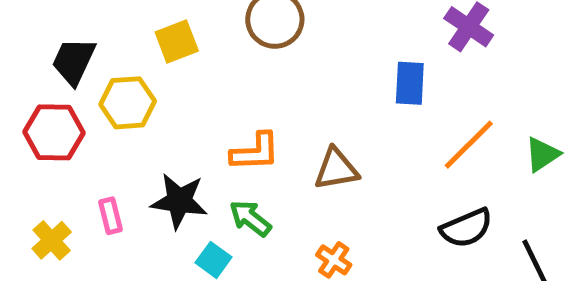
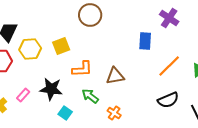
yellow square: (177, 42) -> (61, 46), moved
pink rectangle: (110, 216) -> (23, 95), turned 56
green arrow: (250, 218) -> (90, 96), moved

